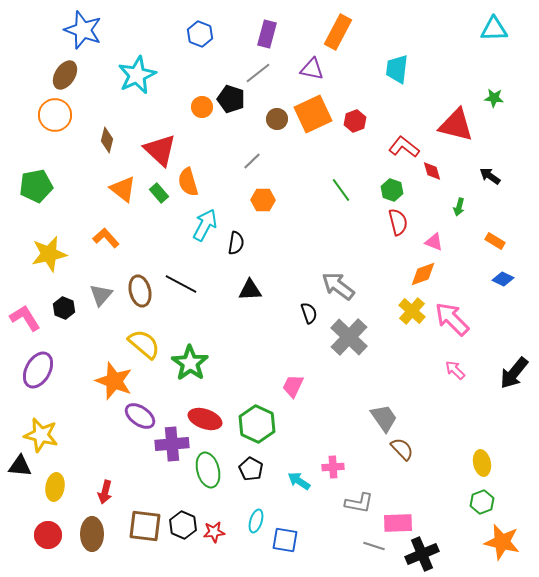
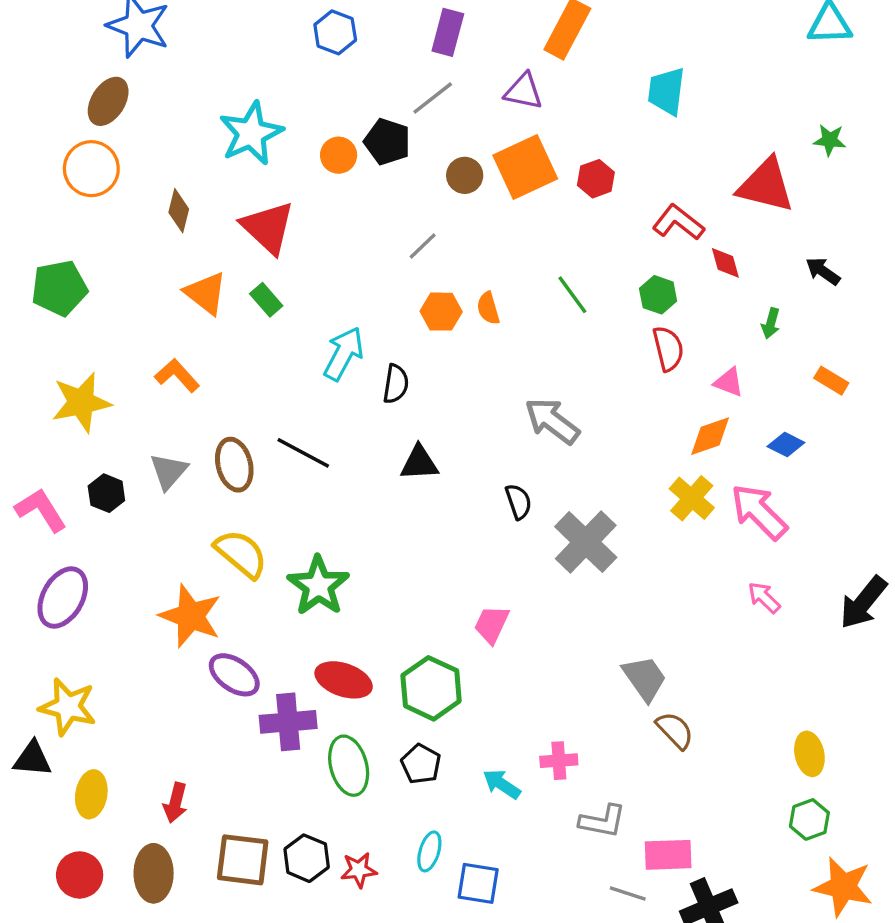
cyan star: (137, 75) -> (251, 133), moved
orange semicircle: (188, 182) -> (488, 308), moved, size x0.7
blue diamond: (503, 279) -> (786, 444), moved
gray arrow: (338, 286) -> (552, 421), moved

